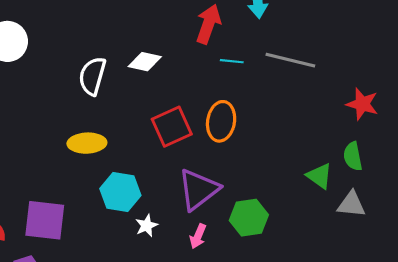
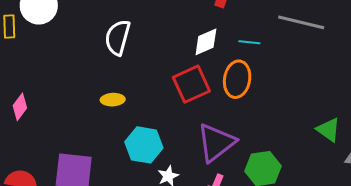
cyan line: (232, 61) -> (249, 42), moved
white diamond: (145, 62) -> (206, 42), moved, turned -36
yellow ellipse: (87, 143) -> (113, 100), size x0.7

